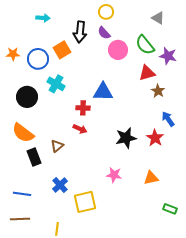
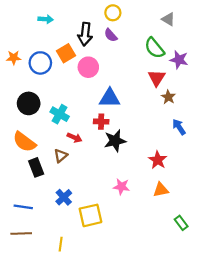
pink circle: (118, 50) -> (88, 67), moved
red triangle: (147, 73) -> (157, 78), turned -42
cyan cross: (56, 84) -> (60, 114), moved
red cross: (83, 108) -> (101, 122), moved
red arrow: (80, 129) -> (74, 138), moved
black star: (126, 138) -> (115, 141), moved
red star: (155, 138) -> (158, 160), moved
green rectangle: (170, 209) -> (181, 223), turned 32

